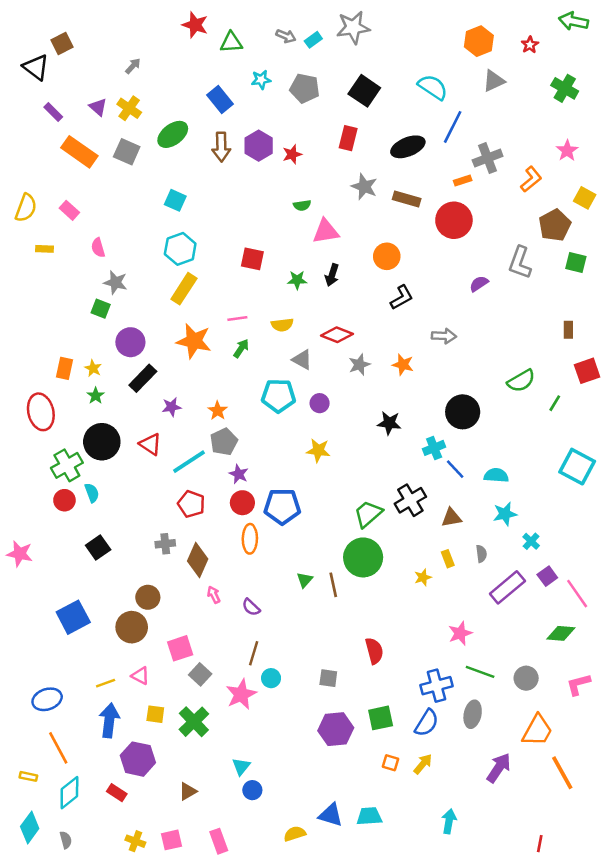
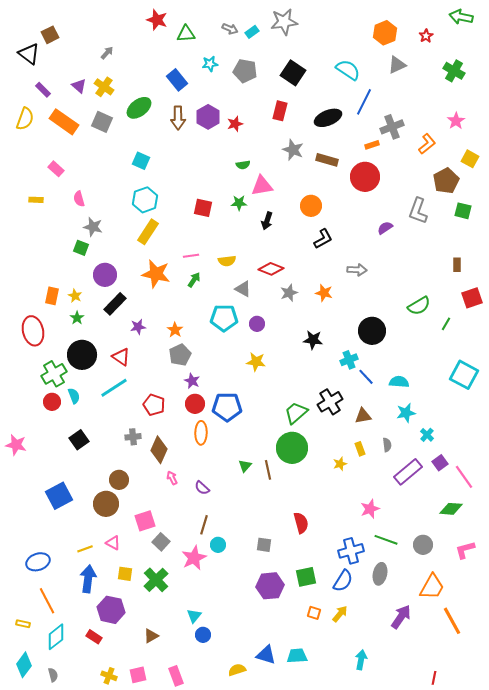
yellow semicircle: (26, 208) -> (25, 119), moved
green star: (297, 280) -> (239, 203), moved
cyan line: (189, 462) -> (114, 388), moved

